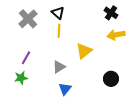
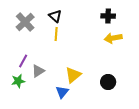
black cross: (111, 13) -> (108, 16), turned -32
yellow triangle: (84, 51) -> (73, 75), moved
gray triangle: (59, 67) -> (38, 71), moved

